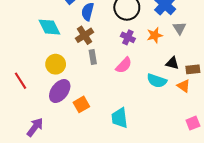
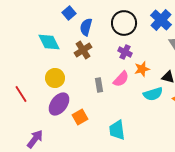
orange star: (155, 35) -> (142, 69), moved
gray rectangle: (93, 57) -> (99, 85), moved
cyan semicircle: (157, 81) -> (153, 94), turned -36

